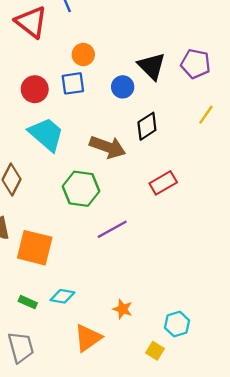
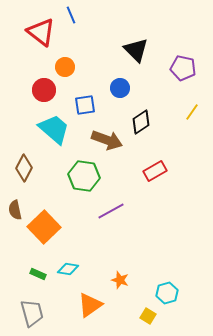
orange circle: (83, 54) -> (65, 67), moved
black triangle: (152, 66) -> (136, 50), moved
blue square: (73, 83) -> (85, 105), moved
orange square: (35, 248) -> (44, 227), turned 32

